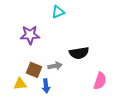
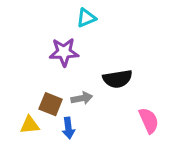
purple star: (30, 35) -> (64, 52), moved
pink semicircle: (100, 81) -> (149, 121), turned -42

